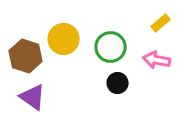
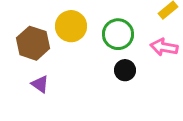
purple triangle: (33, 97) -> (40, 84), size x0.7

